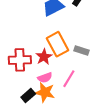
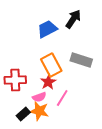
gray rectangle: (81, 50) -> (81, 60), moved, size x1.5
red star: (44, 57) -> (48, 82), moved

